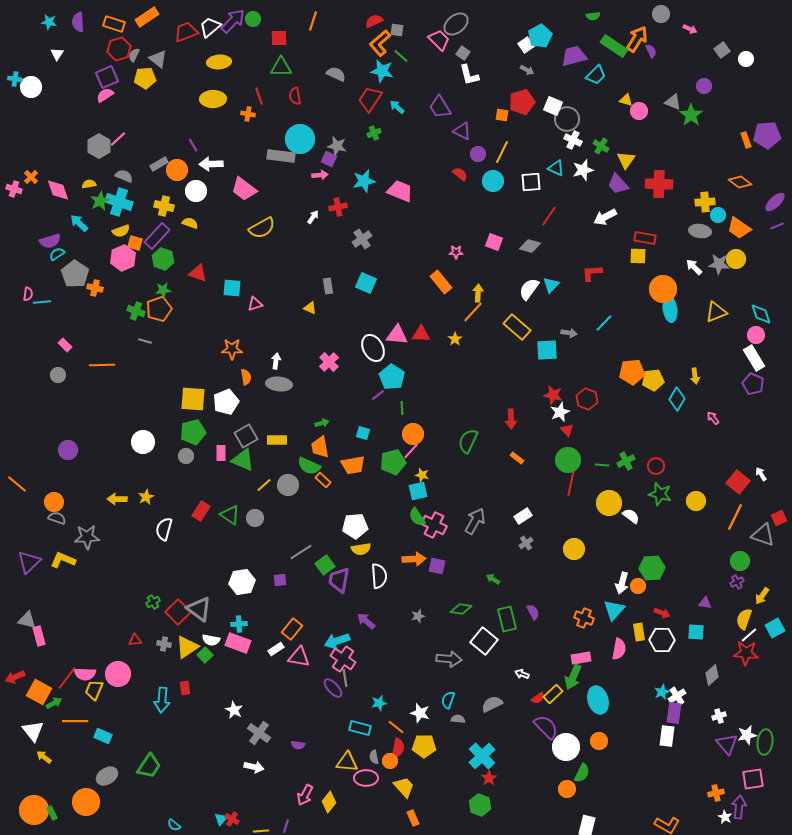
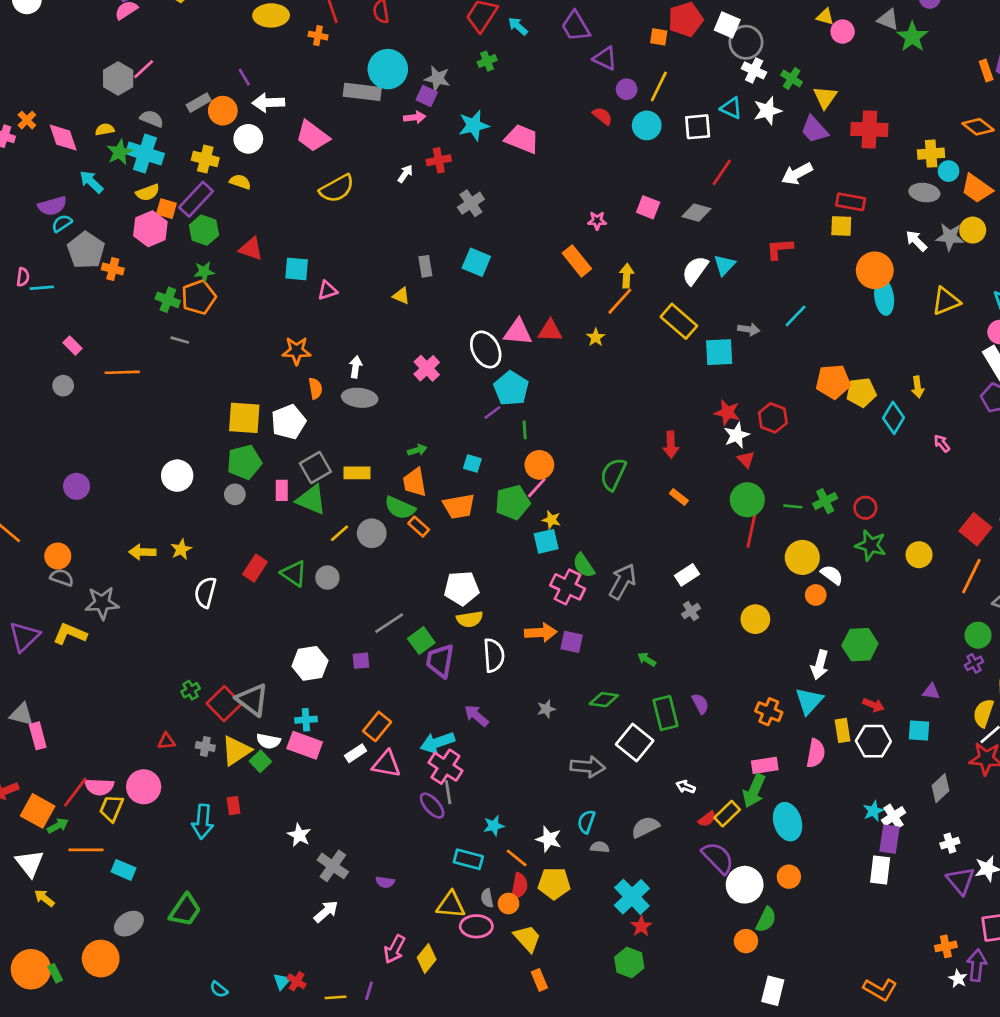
green semicircle: (417, 517) -> (584, 565), moved
orange circle: (638, 586) -> (816, 595), moved
white arrow: (254, 767) -> (326, 912), turned -54

